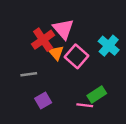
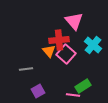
pink triangle: (63, 29) -> (74, 21), moved
red cross: (43, 40) -> (59, 40), moved, turned 30

